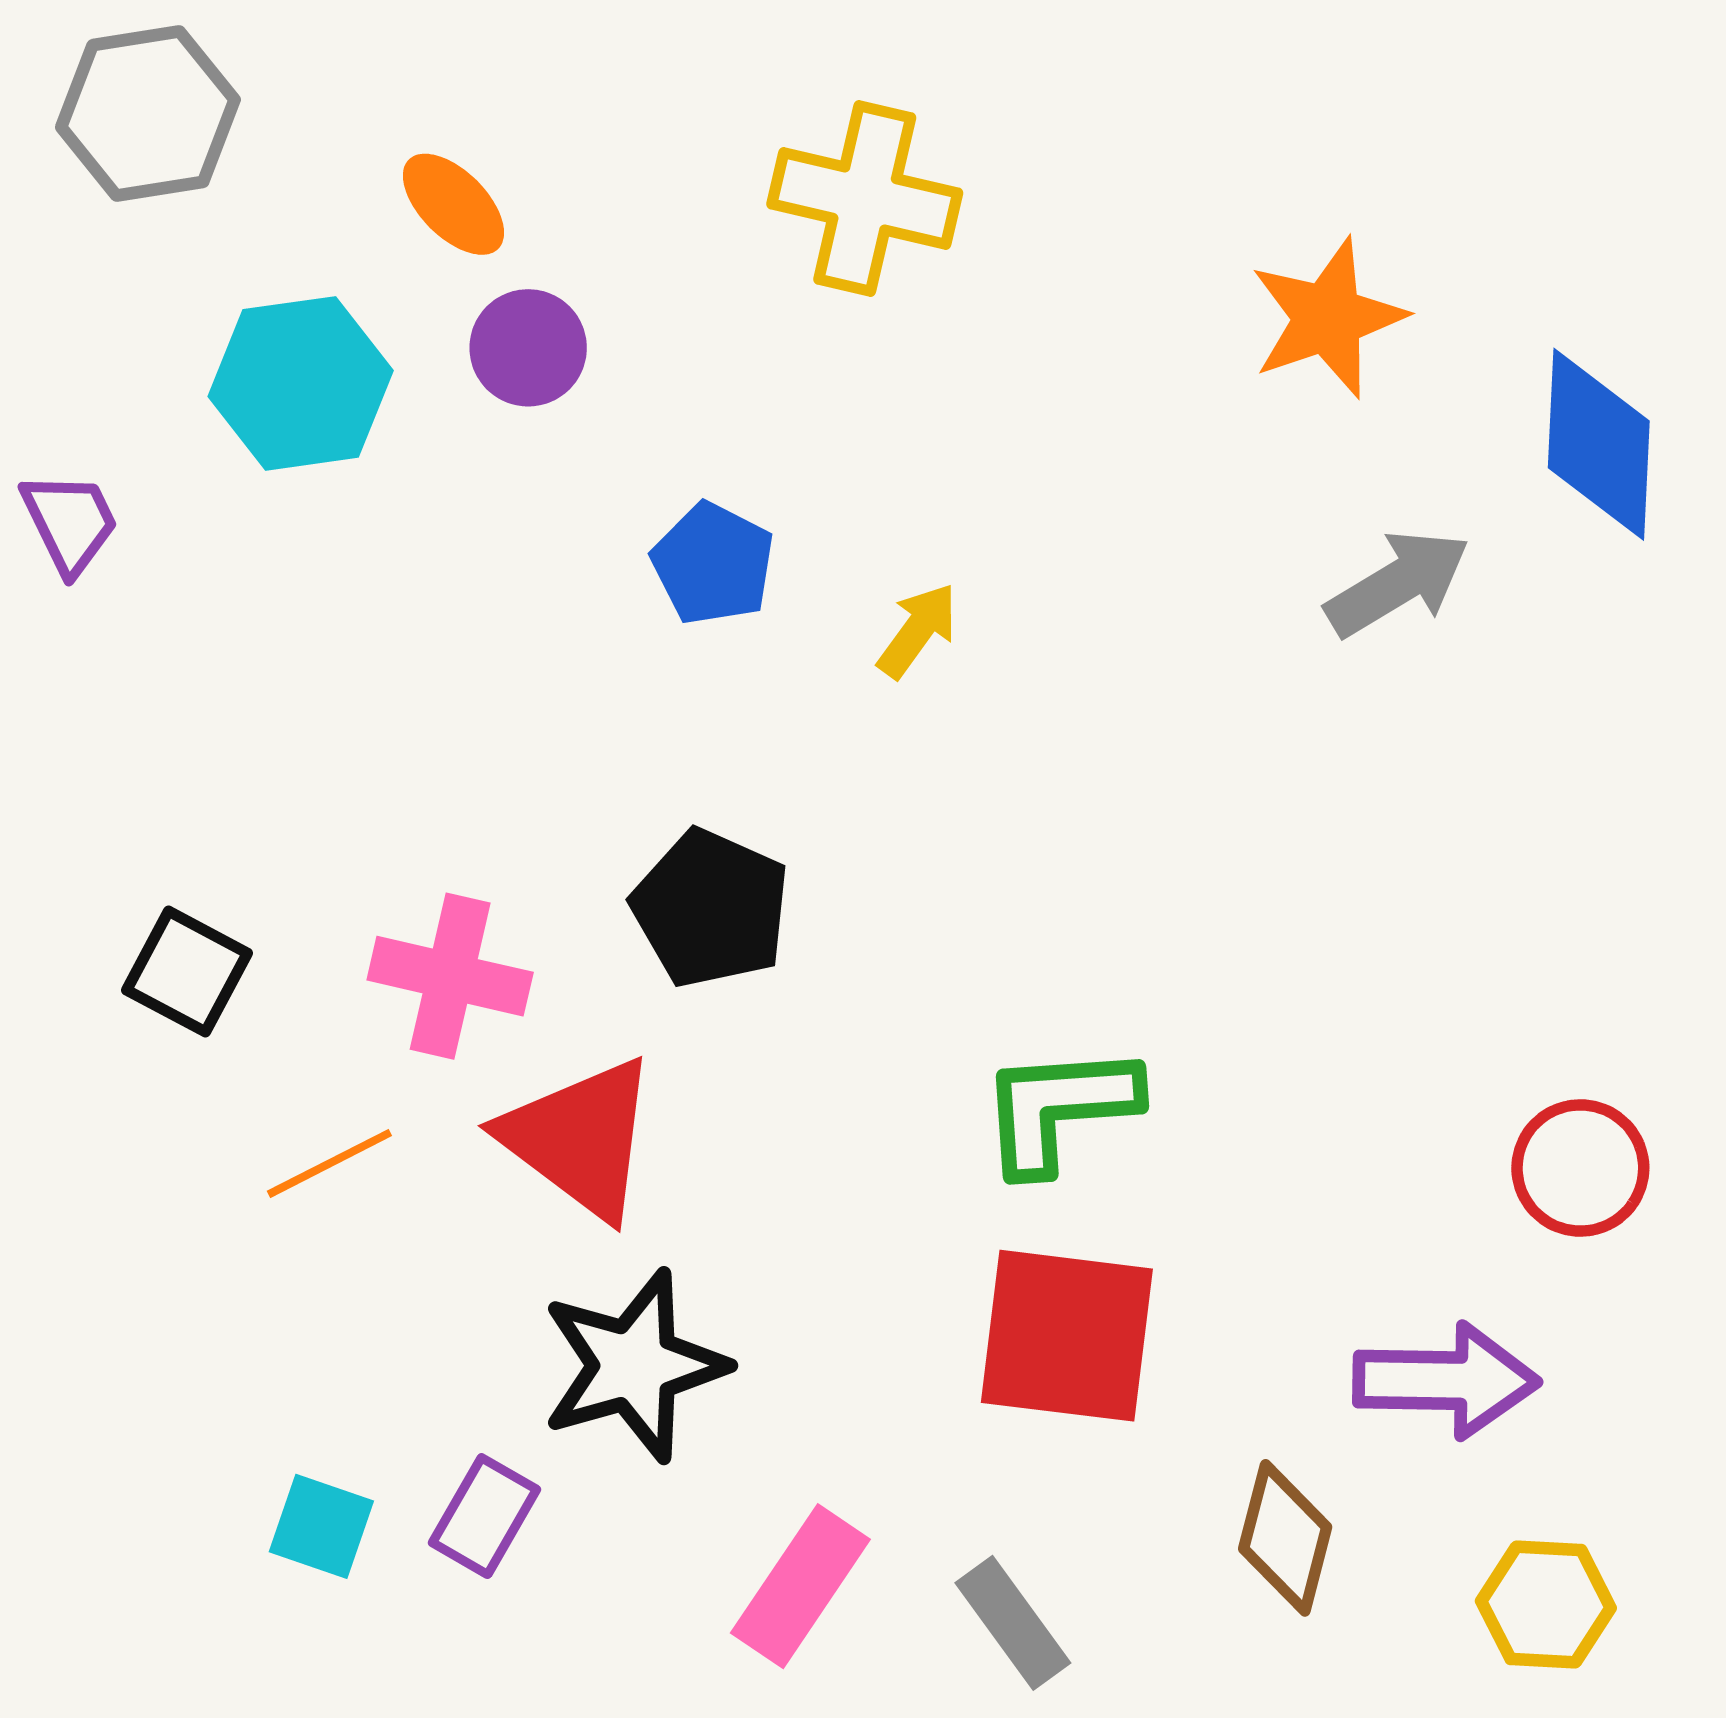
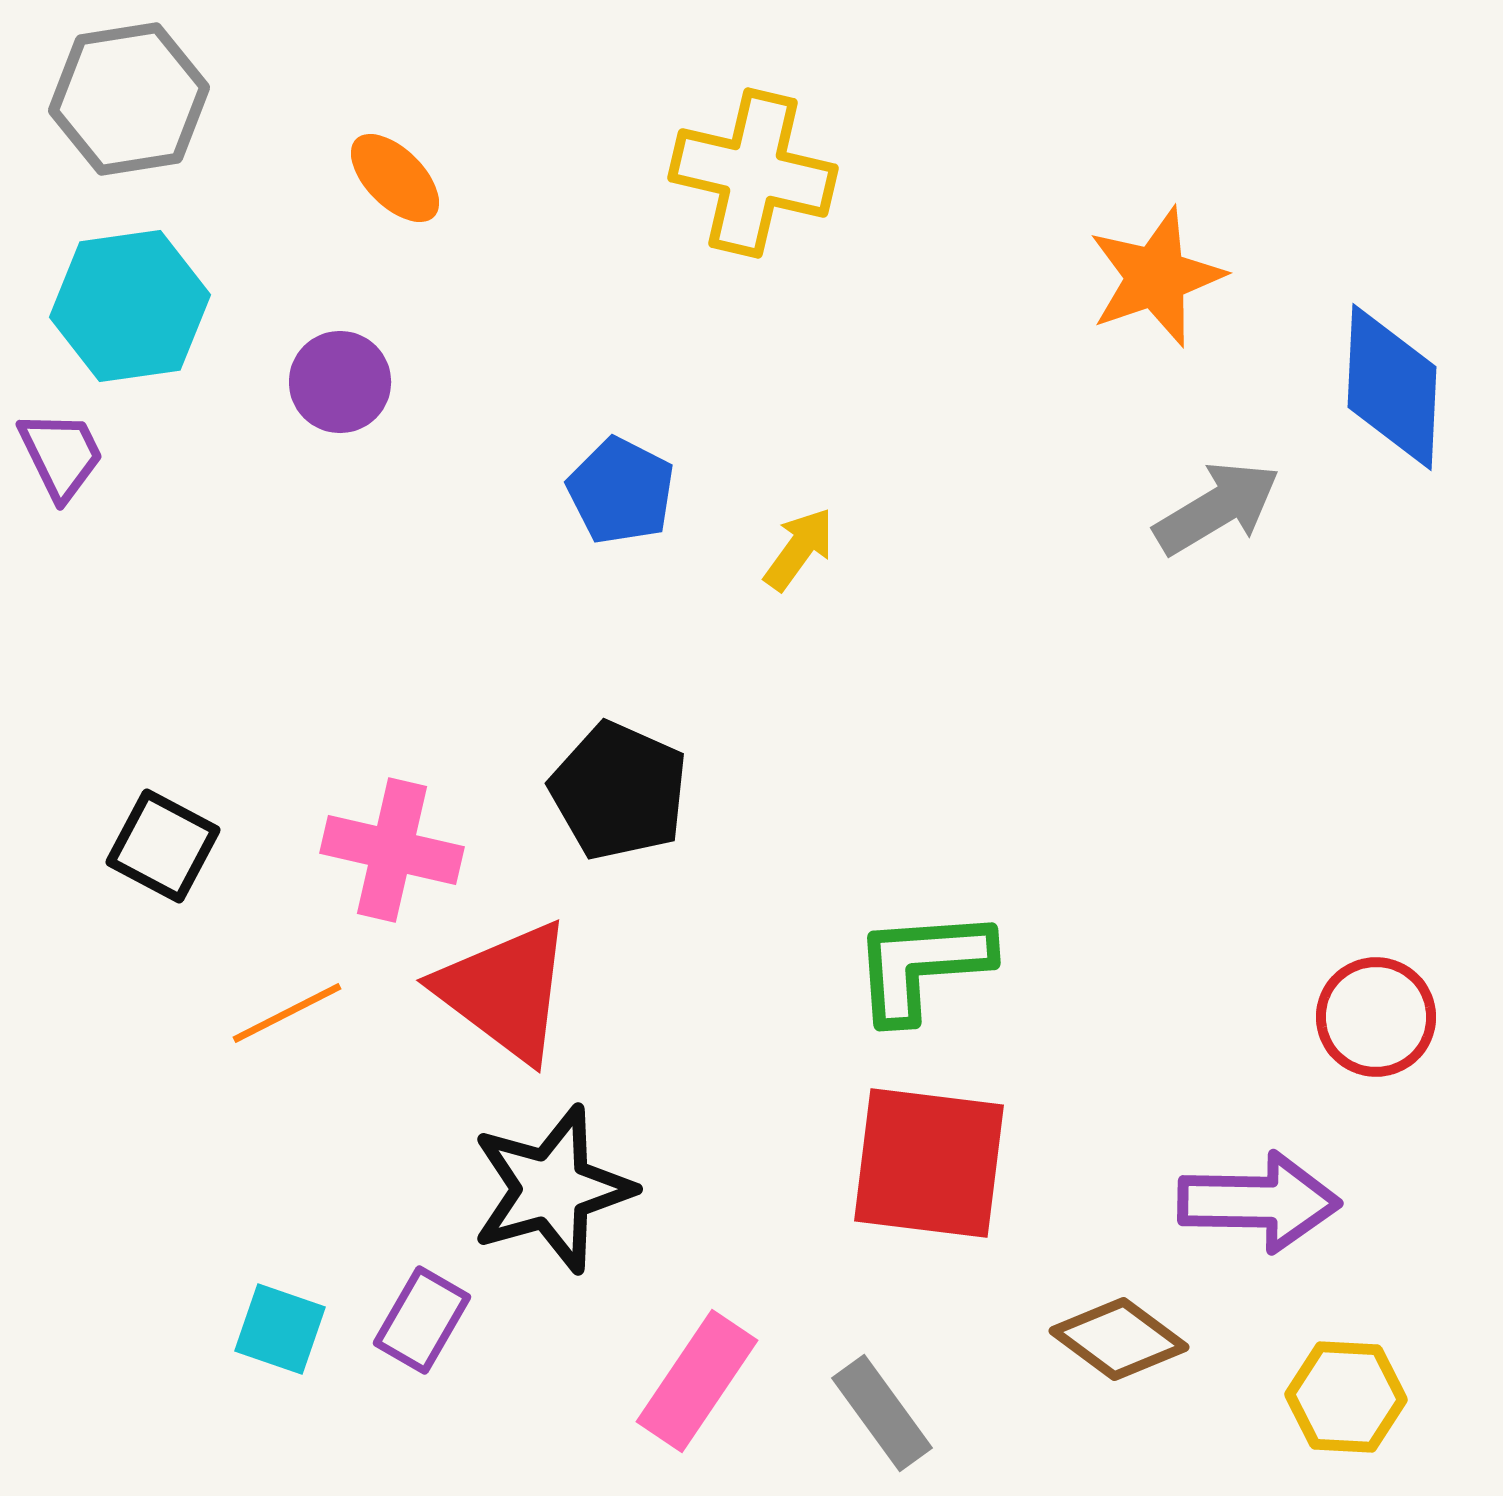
purple circle: (528, 348) -> (340, 382), moved
cyan hexagon: (301, 383) -> (130, 306), moved
brown diamond: (1285, 1538) -> (1119, 1339), turned -68

